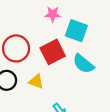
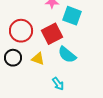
cyan semicircle: (83, 64) -> (67, 55), moved

